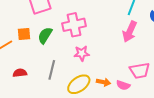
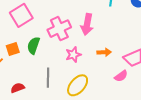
pink arrow: (130, 32) -> (87, 24), moved
orange arrow: (103, 82) -> (104, 52), moved
pink semicircle: (123, 85) -> (121, 76), turned -40

